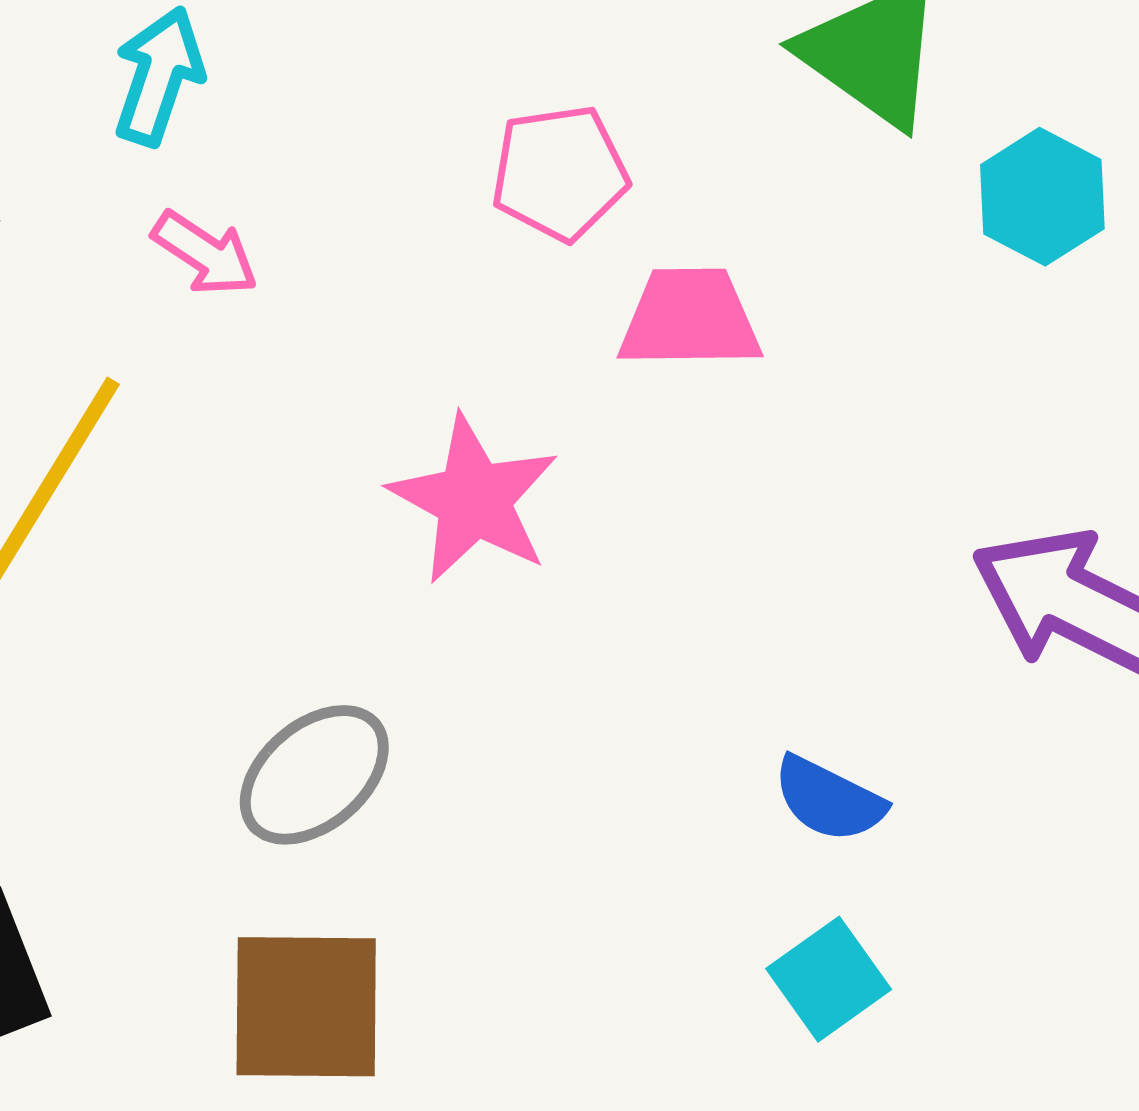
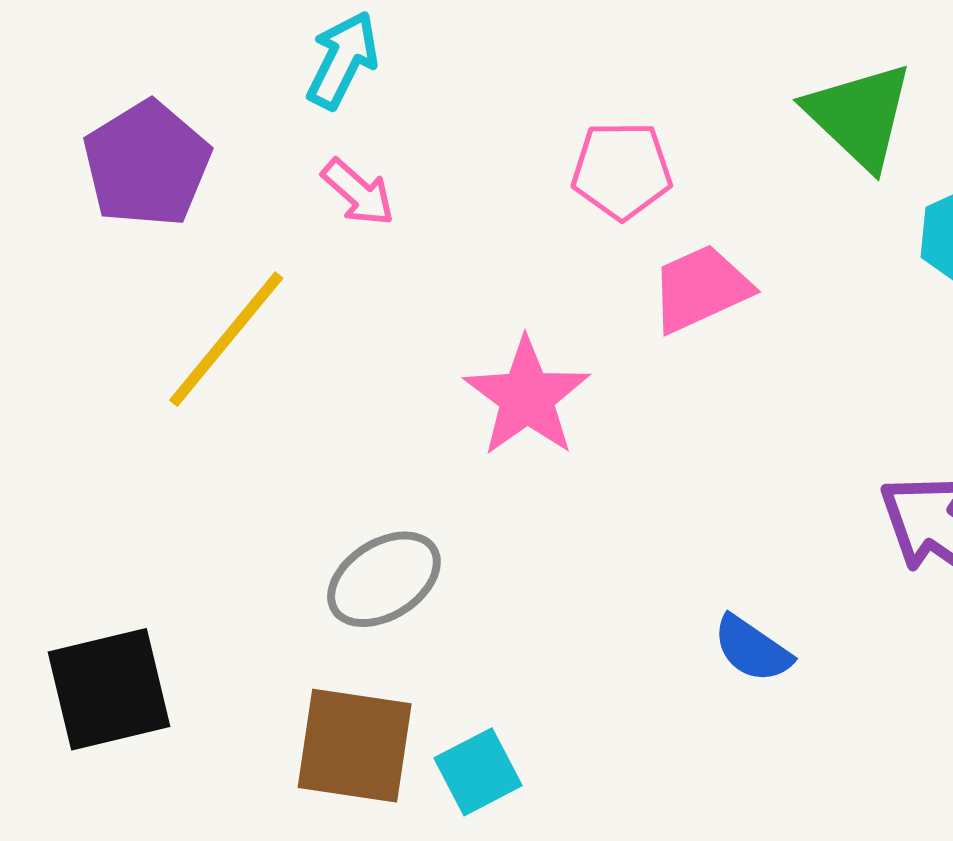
pink trapezoid: (690, 319) -> (701, 288), turned -32
cyan square: (829, 979) -> (478, 772), moved

